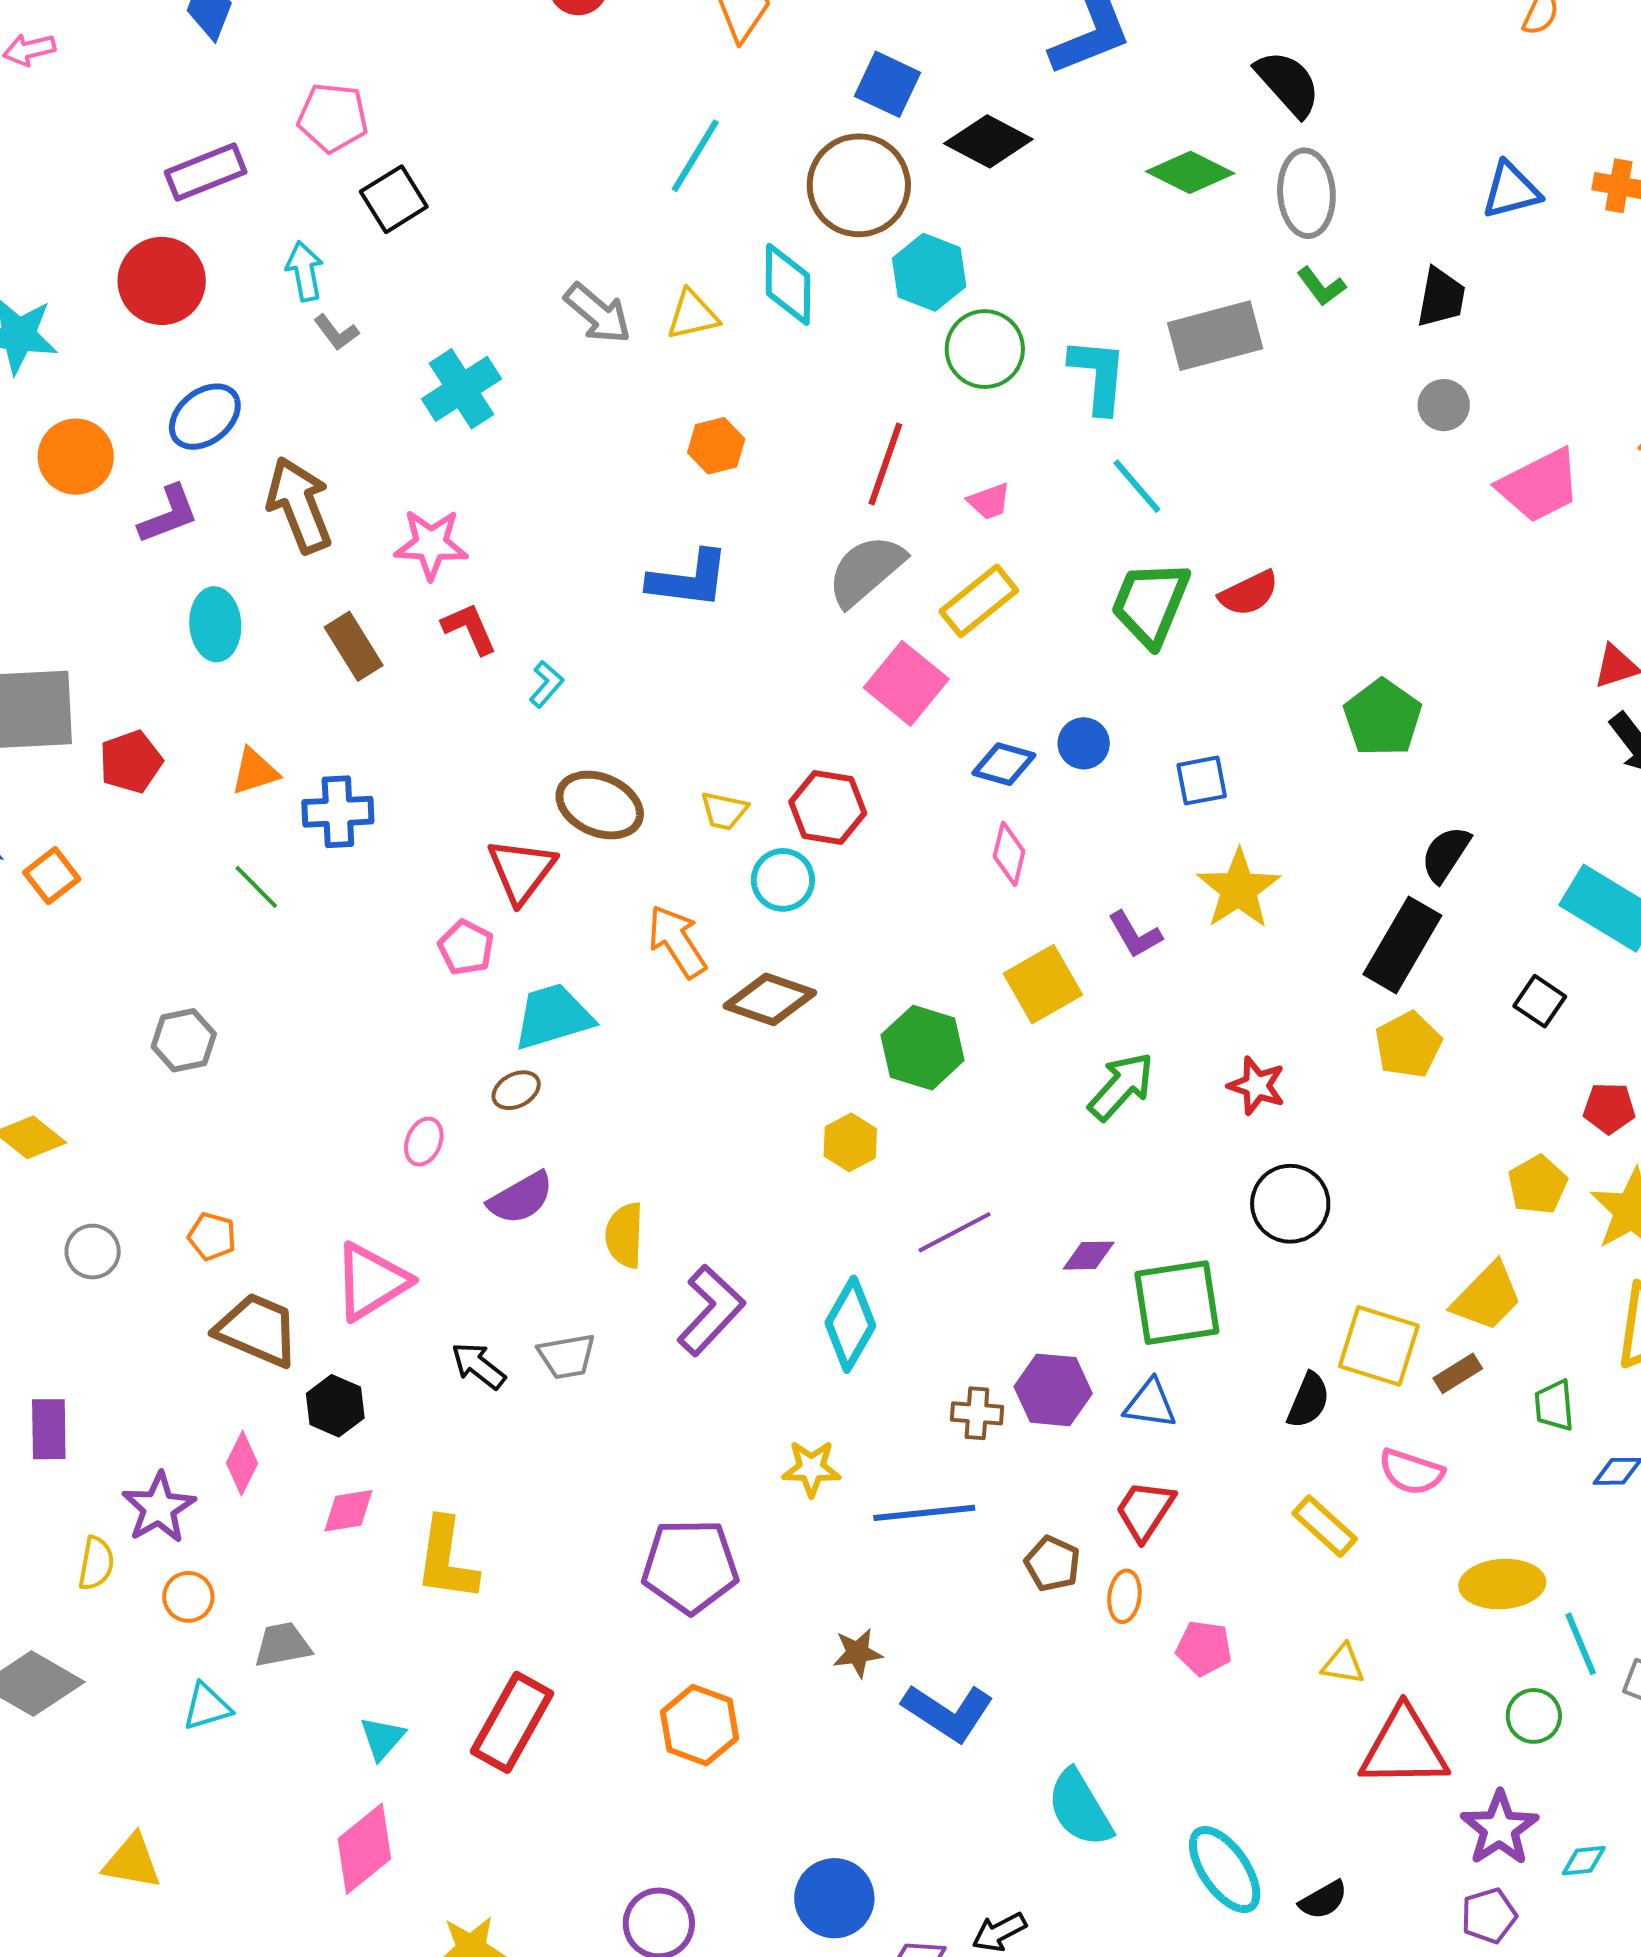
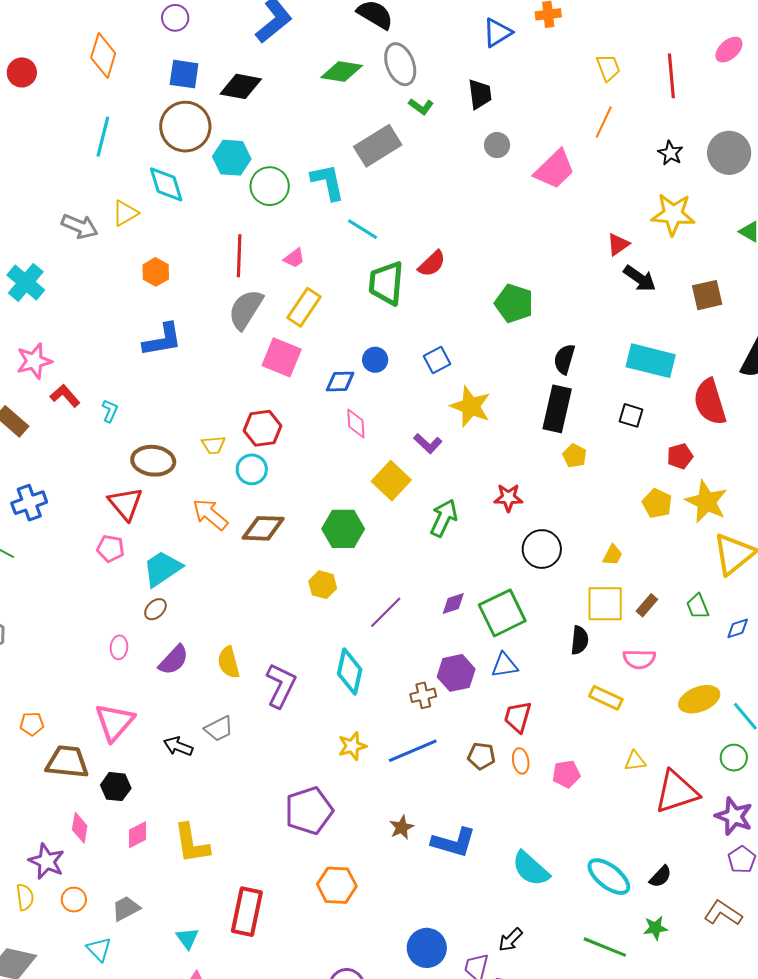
yellow pentagon: (1408, 1045) -> (575, 456), size x0.7
yellow trapezoid: (1487, 1297) -> (613, 555), moved, size x0.6
cyan triangle: (207, 1707) -> (99, 949), turned -40

